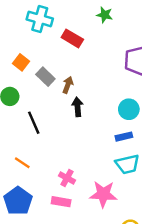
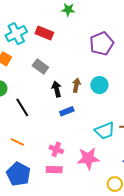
cyan cross: (40, 19) -> (16, 34), moved, turned -35
gray rectangle: (45, 77) -> (40, 66), moved
brown arrow: (68, 85) -> (76, 85), moved
blue rectangle: (124, 137) -> (67, 111), moved

